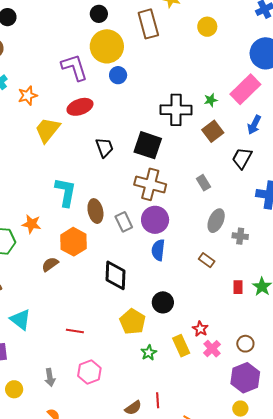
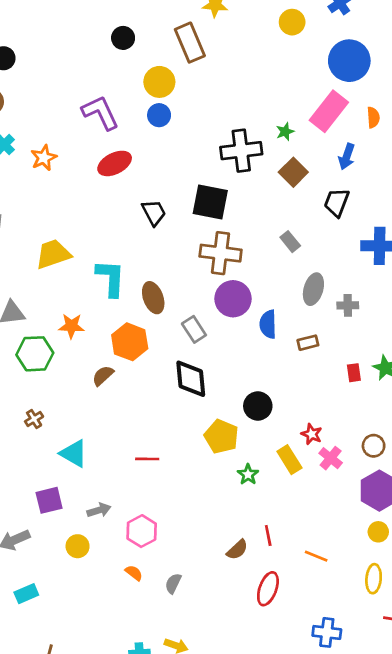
yellow circle: (207, 27) -> (292, 22), moved
yellow circle: (107, 46) -> (159, 82), moved, size x0.7
yellow trapezoid: (47, 130) -> (53, 254), moved, turned 40
gray rectangle: (124, 222) -> (194, 329), moved
blue semicircle: (158, 250) -> (268, 324), moved
brown rectangle: (207, 260) -> (308, 343), turned -42
pink hexagon: (89, 372) -> (142, 531), moved
gray arrow: (50, 377) -> (99, 510), moved, turned -90

